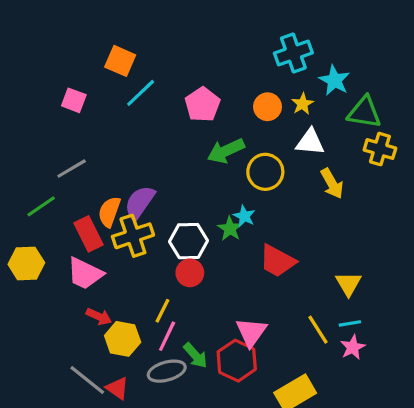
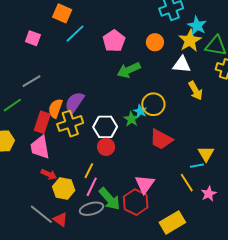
yellow star: (302, 104) -> (190, 41), moved, size x1.6
yellow circle: (265, 172) -> (153, 104), moved
red rectangle: (89, 234) -> (42, 122), turned 45
pink trapezoid: (85, 274) -> (40, 147), turned 55
cyan line: (350, 323) -> (197, 166), moved
green arrow: (195, 355) -> (110, 199), size x1.4

